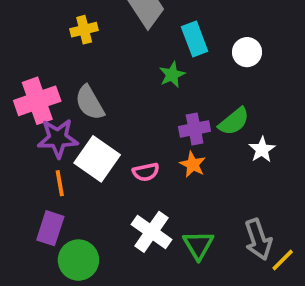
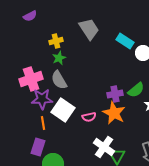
cyan rectangle: (195, 39) -> (125, 41), moved, turned -36
green star: (172, 75) -> (59, 58), moved
orange star: (193, 165) -> (114, 113), size x1.6
white cross: (151, 232) -> (104, 147), moved

